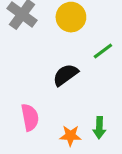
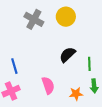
green line: (103, 51) -> (89, 64), moved, turned -48

